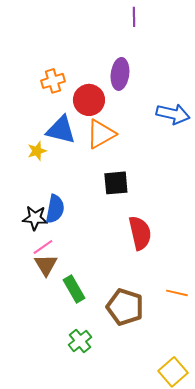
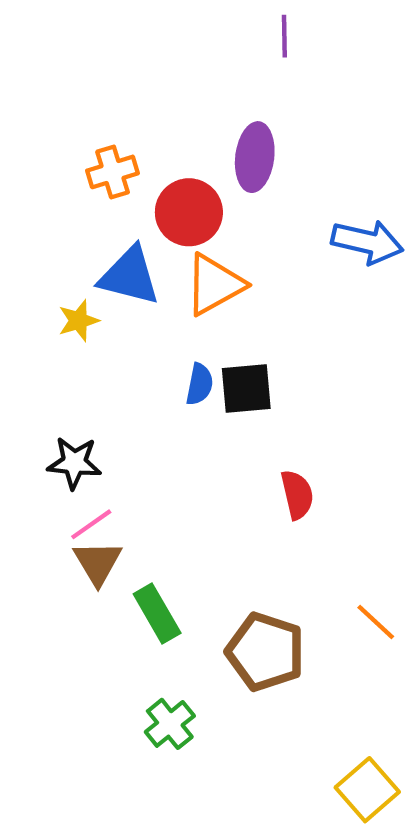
blue semicircle: (55, 209) -> (200, 384), moved, size x0.7
red semicircle: (140, 233) -> (297, 495), size x0.7
orange line: (177, 293) -> (376, 622), turned 30

